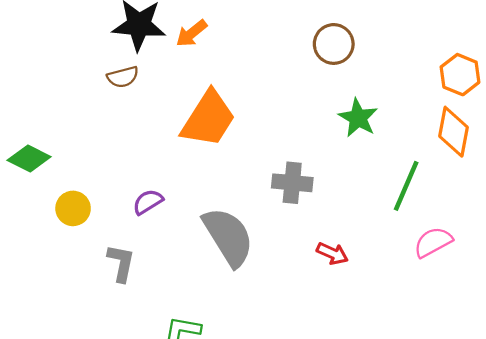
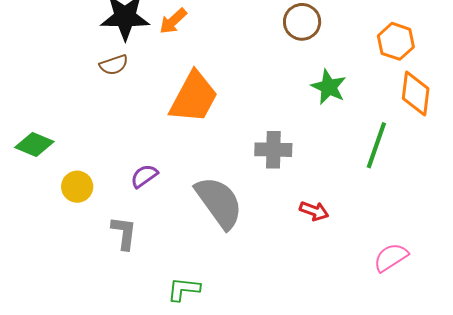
orange hexagon: (460, 75) -> (396, 41), moved
pink semicircle: (433, 242) -> (391, 257), moved

